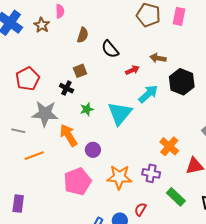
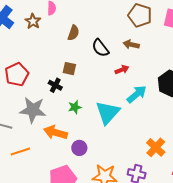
brown arrow: (158, 58) -> (131, 45), moved
brown square: (80, 71) -> (69, 69), turned 32
orange arrow: (69, 135) -> (55, 132), turned -45

